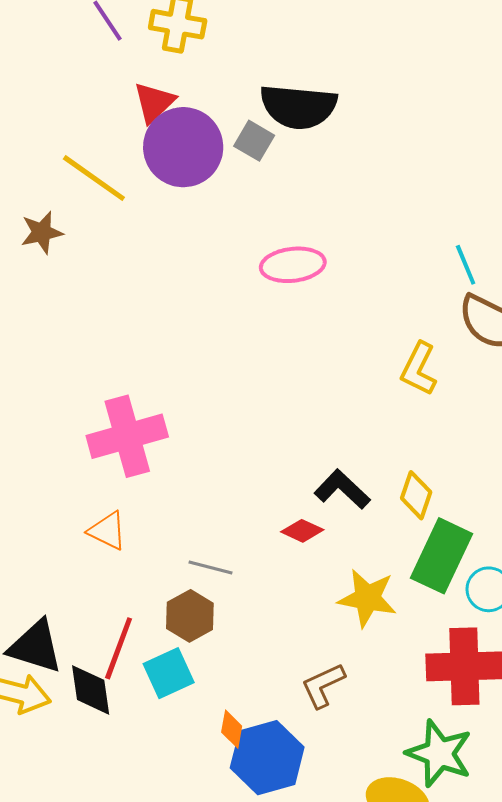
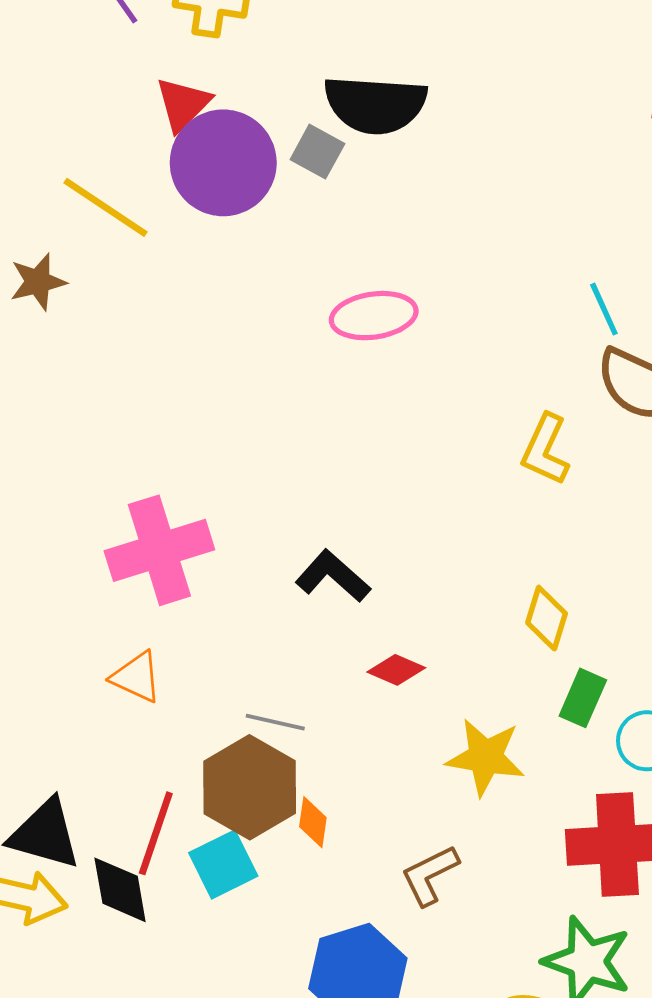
black L-shape: (342, 489) -> (333, 576), moved
green rectangle: (442, 556) -> (583, 698), size x0.6
brown hexagon: (190, 616) -> (250, 787), size x1.5
orange diamond: (232, 729) -> (313, 822), moved

